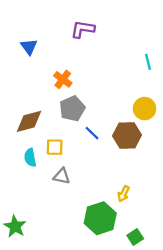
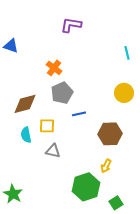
blue triangle: (29, 47) -> (11, 46), moved, turned -35
blue line: (92, 133) -> (79, 114), turned -56
brown hexagon: (127, 135) -> (110, 134), moved

